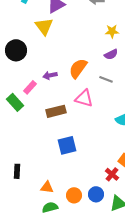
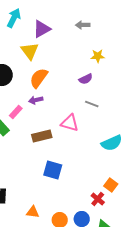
purple semicircle: (111, 54) -> (86, 79), moved
orange semicircle: (78, 68) -> (39, 78), moved
blue square: (67, 145) -> (53, 170), turned 30

